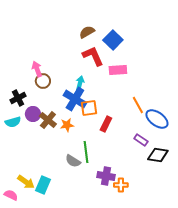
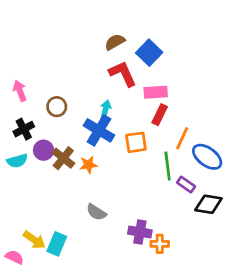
pink arrow: (37, 69) -> (20, 91), moved
orange line: (138, 105) -> (182, 138), turned 54
orange square: (89, 108) -> (136, 142), moved
red rectangle: (106, 124) -> (160, 115), moved
green line: (86, 152) -> (168, 166), moved

